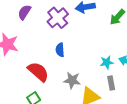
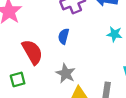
cyan star: (107, 62) -> (114, 34), moved

